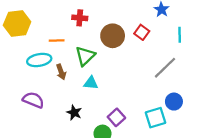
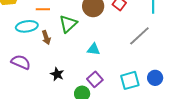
cyan triangle: (91, 83) -> (94, 49), moved
blue circle: (174, 102) -> (155, 78), moved

